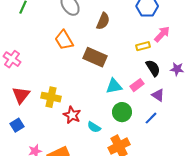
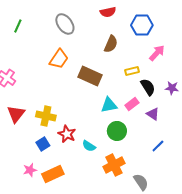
brown semicircle: (103, 21) -> (111, 44), moved
orange trapezoid: (64, 40) -> (59, 59), turned -115
yellow rectangle: (143, 46) -> (132, 71), moved
blue line: (151, 118) -> (158, 146), moved
blue square: (17, 125) -> (43, 144), moved

